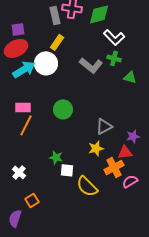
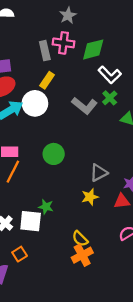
green cross: (114, 58) -> (110, 98), turned 32
orange cross: (114, 167) -> (82, 255), moved
white square: (67, 170) -> (31, 221), moved, size x1.5
yellow semicircle: (87, 186) -> (80, 239), size x0.7

